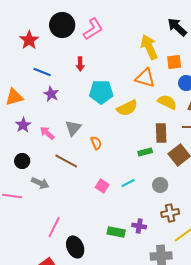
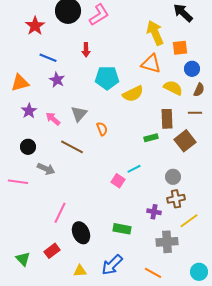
gray circle: (160, 185) -> (173, 177), moved
pink square: (102, 186) -> (118, 181), moved
purple cross: (139, 226) -> (154, 212), moved
green rectangle: (116, 232) -> (122, 229), moved

